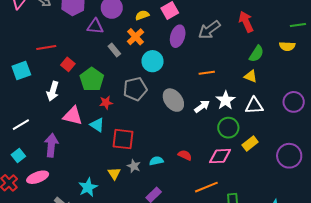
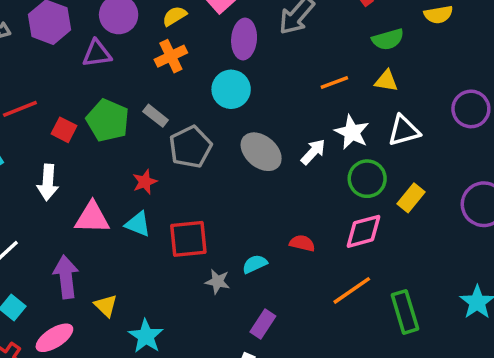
orange cross: (135, 37) -> (171, 56), turned 30
gray rectangle: (114, 50) -> (156, 116), moved
green semicircle: (256, 54) -> (388, 39), turned 54
cyan circle: (153, 61) -> (231, 89), moved
orange line: (207, 73) -> (334, 82), moved
green pentagon: (92, 79) -> (108, 120), moved
yellow triangle: (114, 173) -> (106, 306), moved

